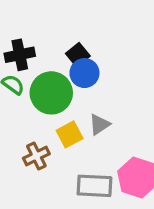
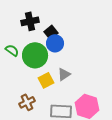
black cross: (20, 55) -> (30, 21), moved
brown cross: (36, 156) -> (27, 102), moved

